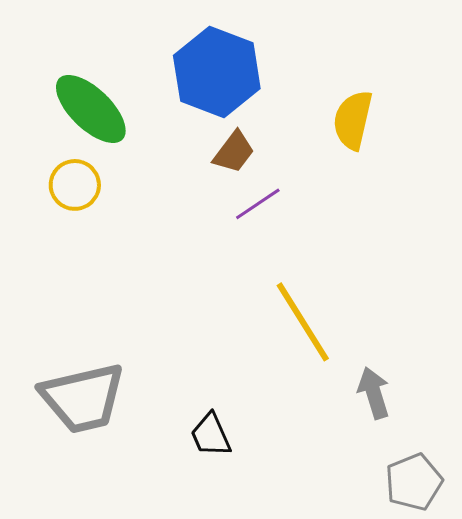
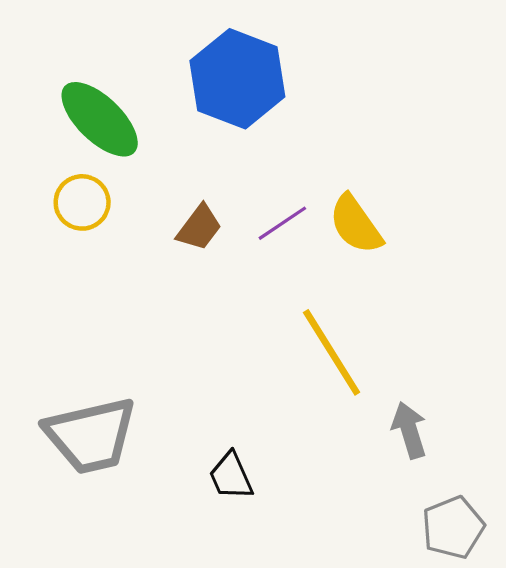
yellow semicircle: (353, 120) -> (356, 224), moved, turned -48
brown trapezoid: (234, 152) -> (199, 228), moved

